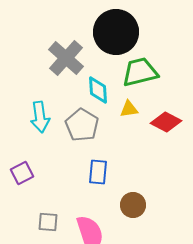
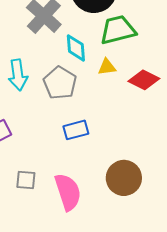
blue rectangle: (98, 172) -> (76, 130), turned 70
brown circle: (133, 205) -> (124, 178), moved, size x1.4

